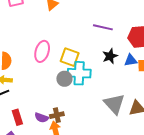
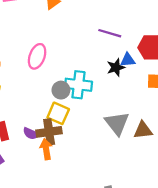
yellow square: (70, 57) -> (58, 113), moved
blue triangle: (131, 60) -> (128, 60), moved
brown cross: (57, 115) -> (49, 132), size x1.5

